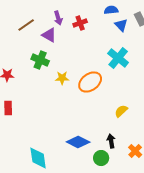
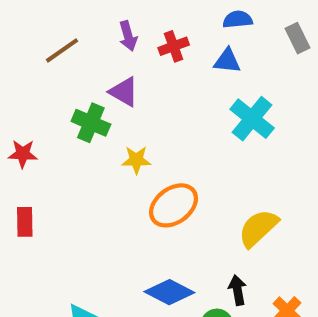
blue triangle: (121, 25) -> (227, 61), moved, turned -40
purple triangle: (49, 35) -> (124, 92), moved
orange ellipse: (90, 82) -> (174, 205), moved
yellow semicircle: (121, 111) -> (258, 228), size x1.5

